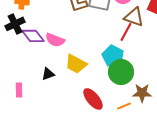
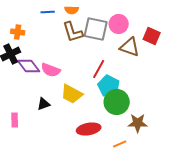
red line: (126, 32) -> (99, 69), moved
red ellipse: (93, 99) -> (89, 129), turned -60
orange line: (124, 106) -> (120, 144), moved

